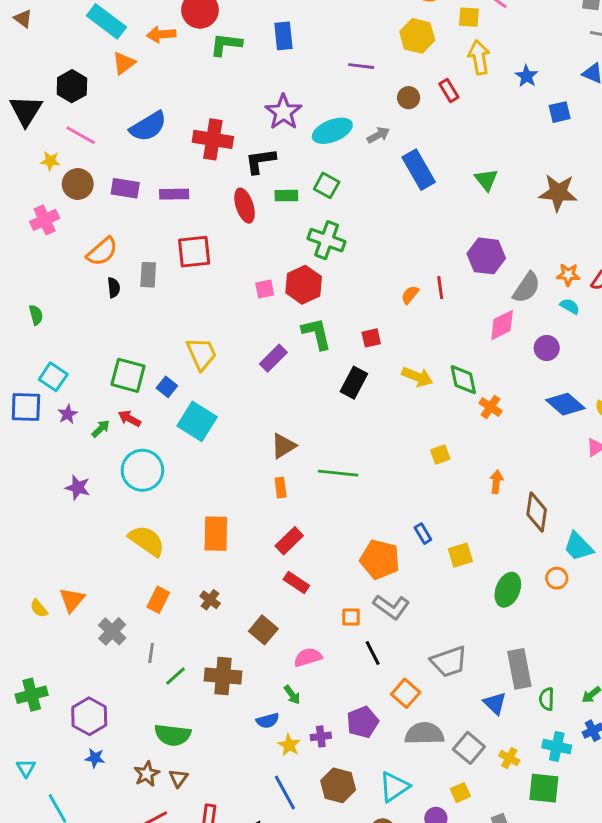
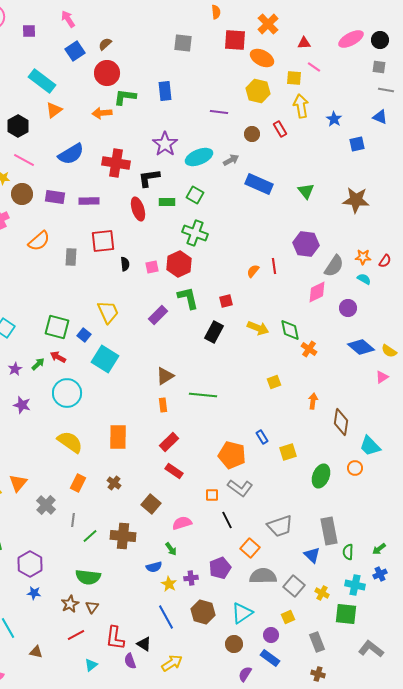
orange arrow: (161, 34) -> (102, 113), moved
blue rectangle: (419, 170) -> (259, 184), turned -36
black semicircle: (114, 288) -> (125, 264), moved
purple star: (68, 414) -> (15, 369), moved

